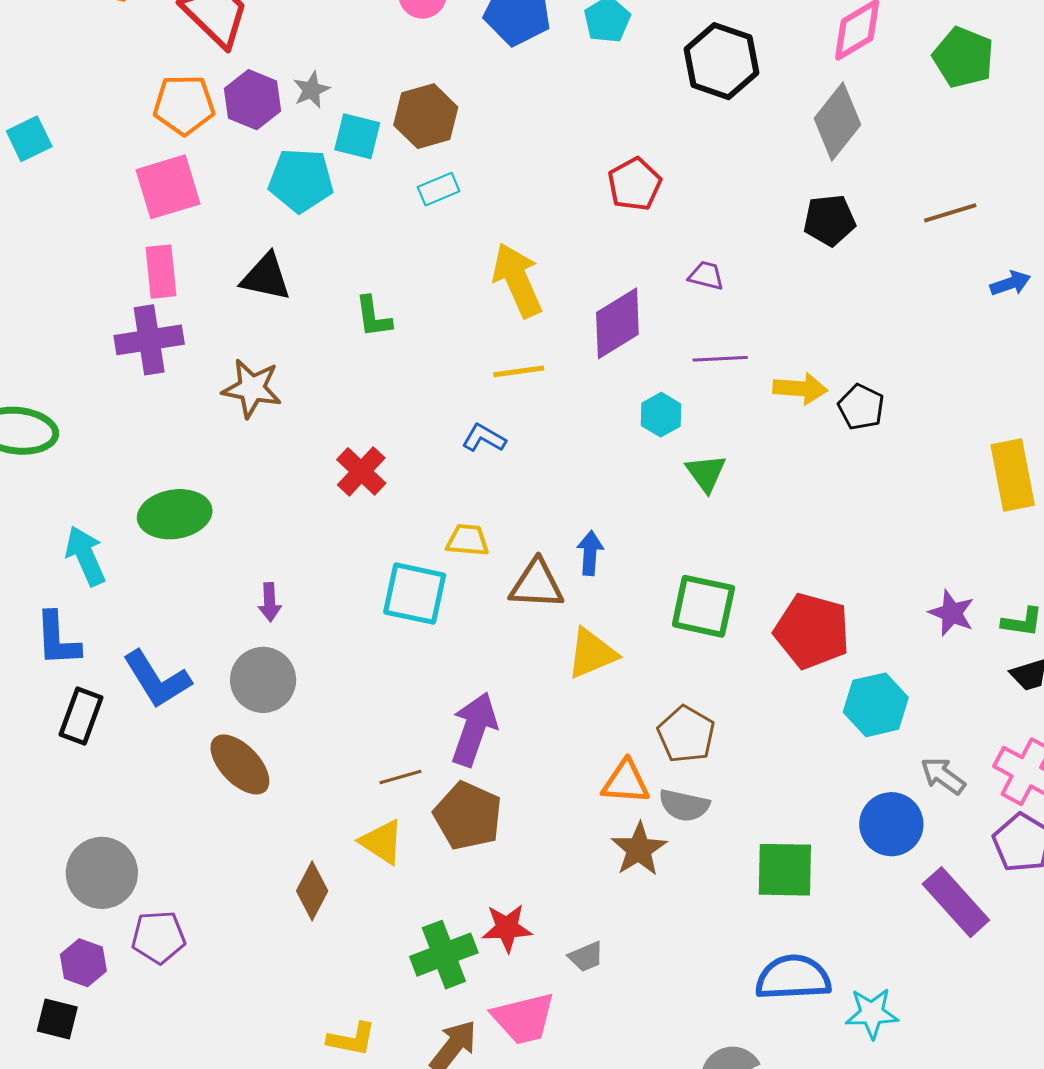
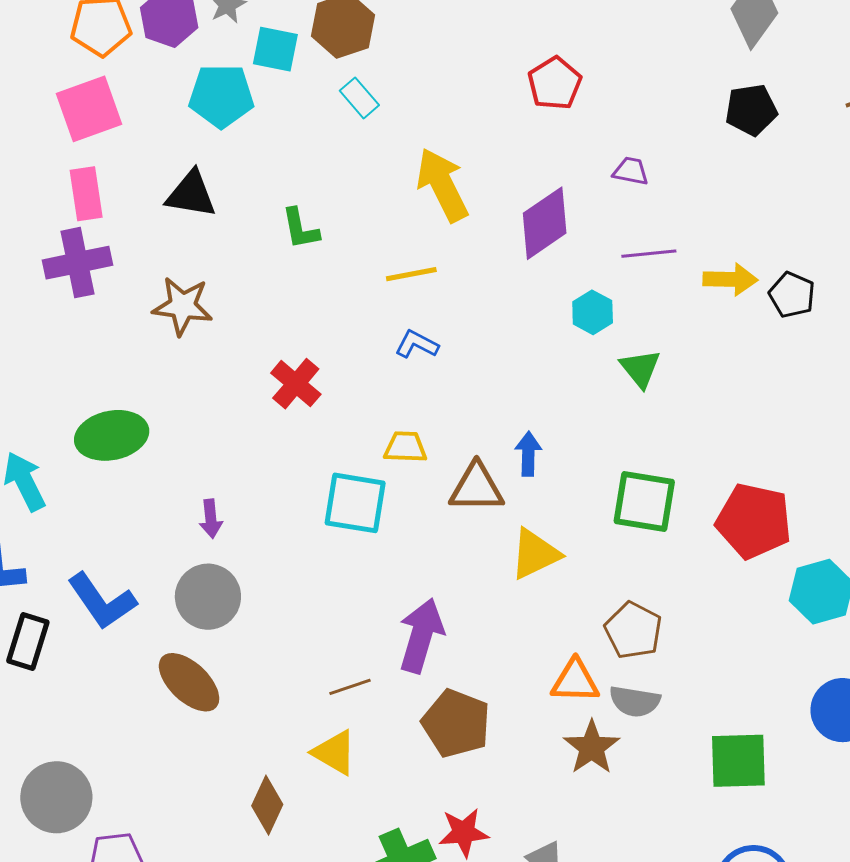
cyan rectangle: (439, 189) -> (359, 98), turned 75
yellow line: (519, 371) -> (411, 274), moved
brown pentagon: (468, 816) -> (456, 723), moved

